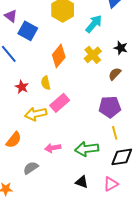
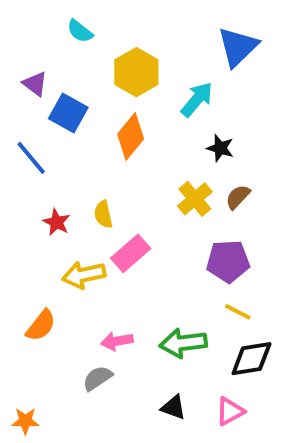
black star: (121, 48) -> (220, 148), moved
yellow cross: (93, 55) -> (195, 199), moved
orange diamond: (59, 56) -> (131, 136), moved
yellow line: (115, 133) -> (238, 312), turned -48
gray semicircle: (31, 168) -> (97, 378), moved

